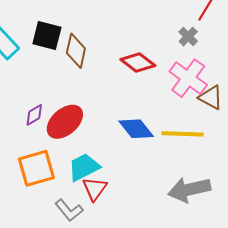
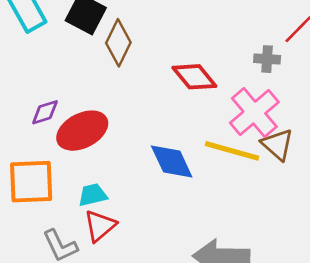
gray cross: (188, 37) -> (267, 59), turned 36
yellow line: (183, 134) -> (232, 151), moved
cyan trapezoid: (84, 167) -> (93, 195), size x0.7

